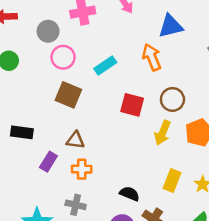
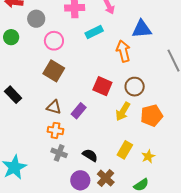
gray circle: (48, 31) -> (36, 19), moved
cyan rectangle: (105, 66) -> (94, 32), moved
black rectangle: (22, 132) -> (13, 95), turned 30
purple rectangle: (48, 162) -> (79, 111), moved
gray cross: (76, 205) -> (59, 153), moved

